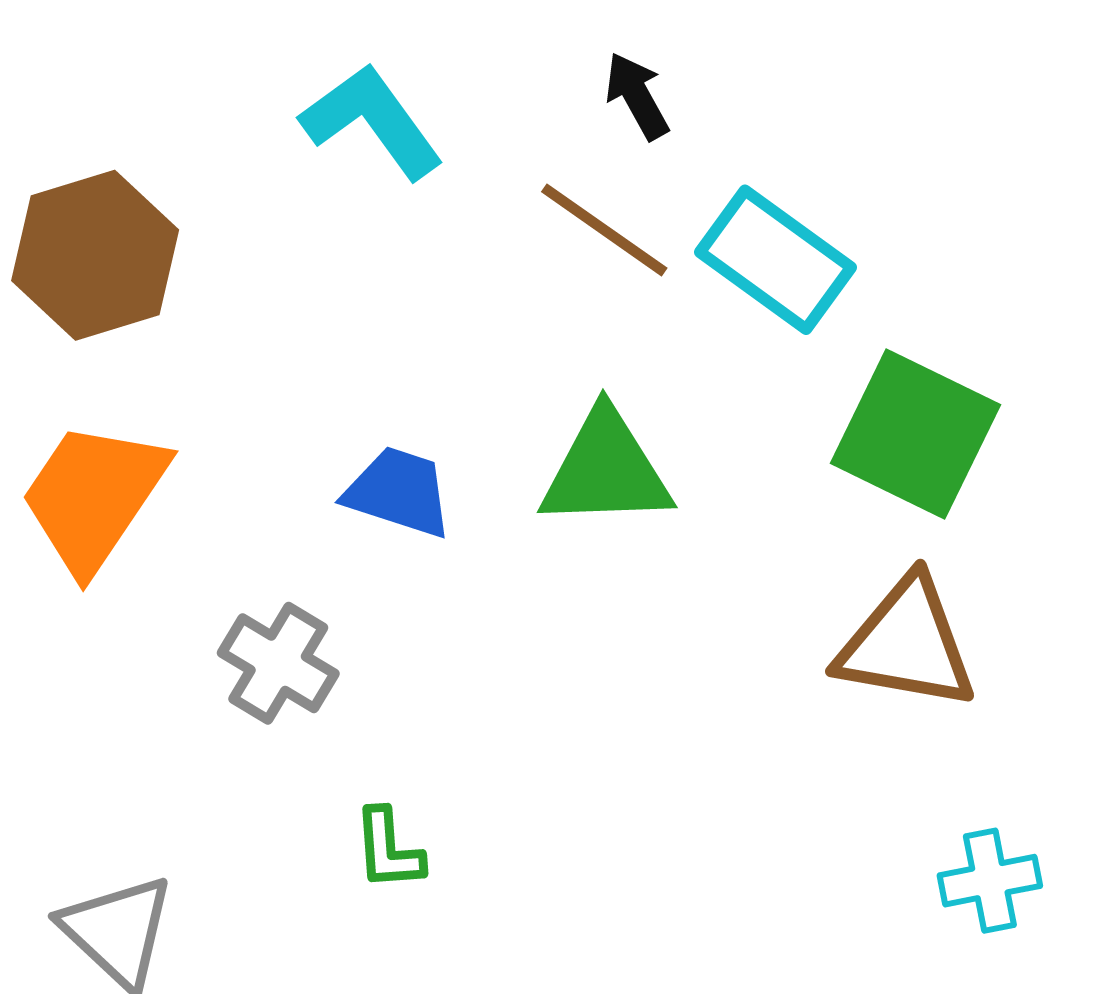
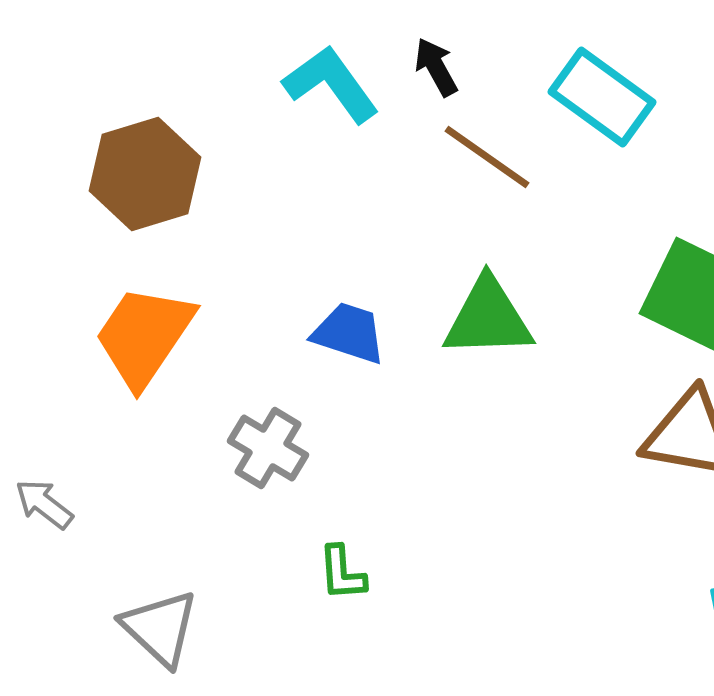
black arrow: (637, 96) -> (436, 67), moved
cyan rectangle: (775, 260) -> (602, 97), moved

